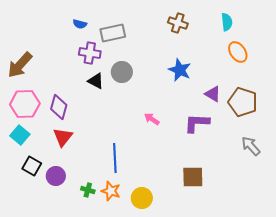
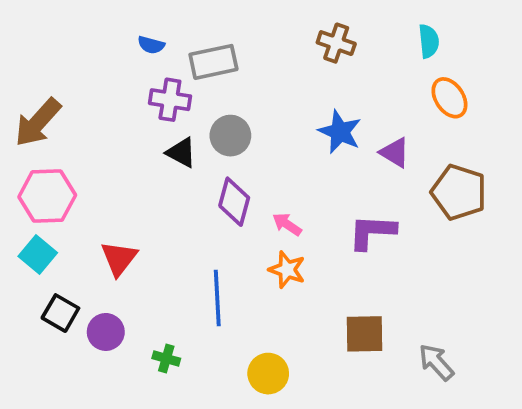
purple triangle: (213, 94) -> (395, 153), moved
purple diamond: (59, 107) -> (234, 202), moved
gray arrow: (251, 146) -> (436, 362), moved
orange star: (111, 191) -> (287, 270), moved

